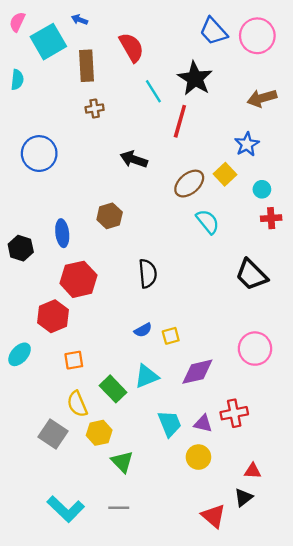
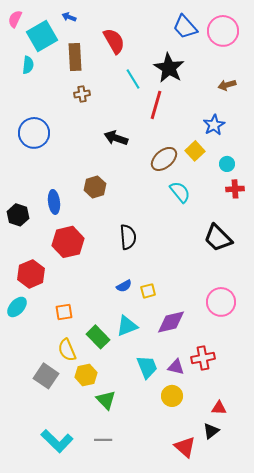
cyan semicircle: (17, 80) -> (28, 65), moved
brown arrow: (262, 98) -> (227, 85), size x0.7
red hexagon: (53, 316) -> (31, 274), moved

